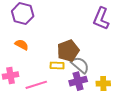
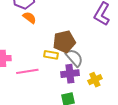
orange semicircle: (22, 45) -> (29, 18), moved
yellow cross: (103, 84) -> (95, 80), turned -32

